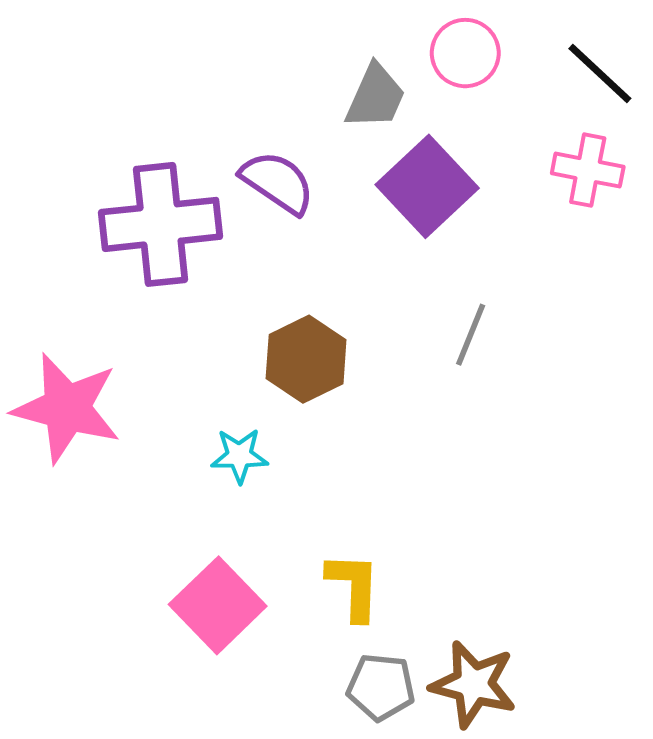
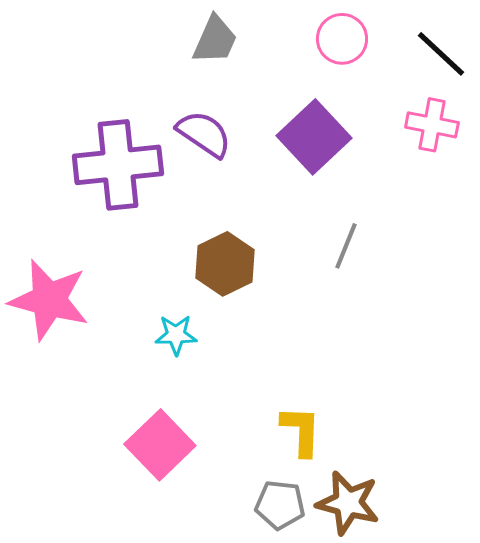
gray trapezoid: (375, 97) -> (215, 40), moved
yellow L-shape: (354, 586) -> (301, 431), moved

